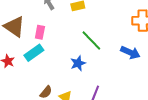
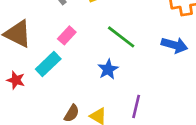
pink rectangle: (40, 32) -> (67, 35), moved, turned 40

